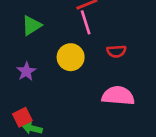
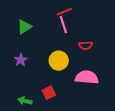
yellow circle: (71, 57) -> (59, 61), moved
red square: (22, 117) -> (49, 93), moved

